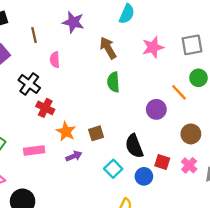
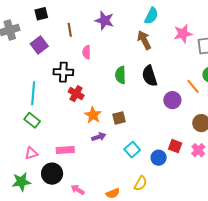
pink star: (153, 47) -> (183, 34), moved
brown arrow: (108, 48) -> (144, 40), moved
green semicircle: (113, 82) -> (120, 75), moved
black cross: (29, 84) -> (63, 72), turned -36
black semicircle: (134, 146) -> (150, 76), moved
pink rectangle: (34, 151) -> (65, 150), moved

